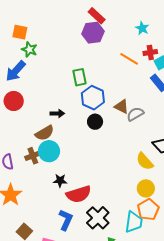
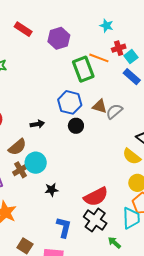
red rectangle: (97, 16) -> (23, 29), moved
green rectangle: (79, 77) -> (83, 69), moved, size x1.4
brown semicircle: (45, 133) -> (17, 147), moved
red semicircle: (79, 194) -> (96, 197), moved

